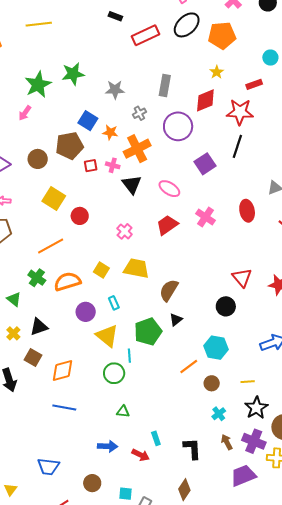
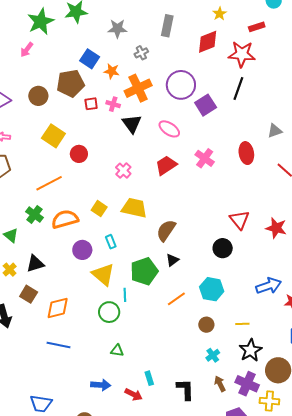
purple circle: (178, 126) -> (181, 85), moved
orange line: (189, 367) -> (176, 299), moved

